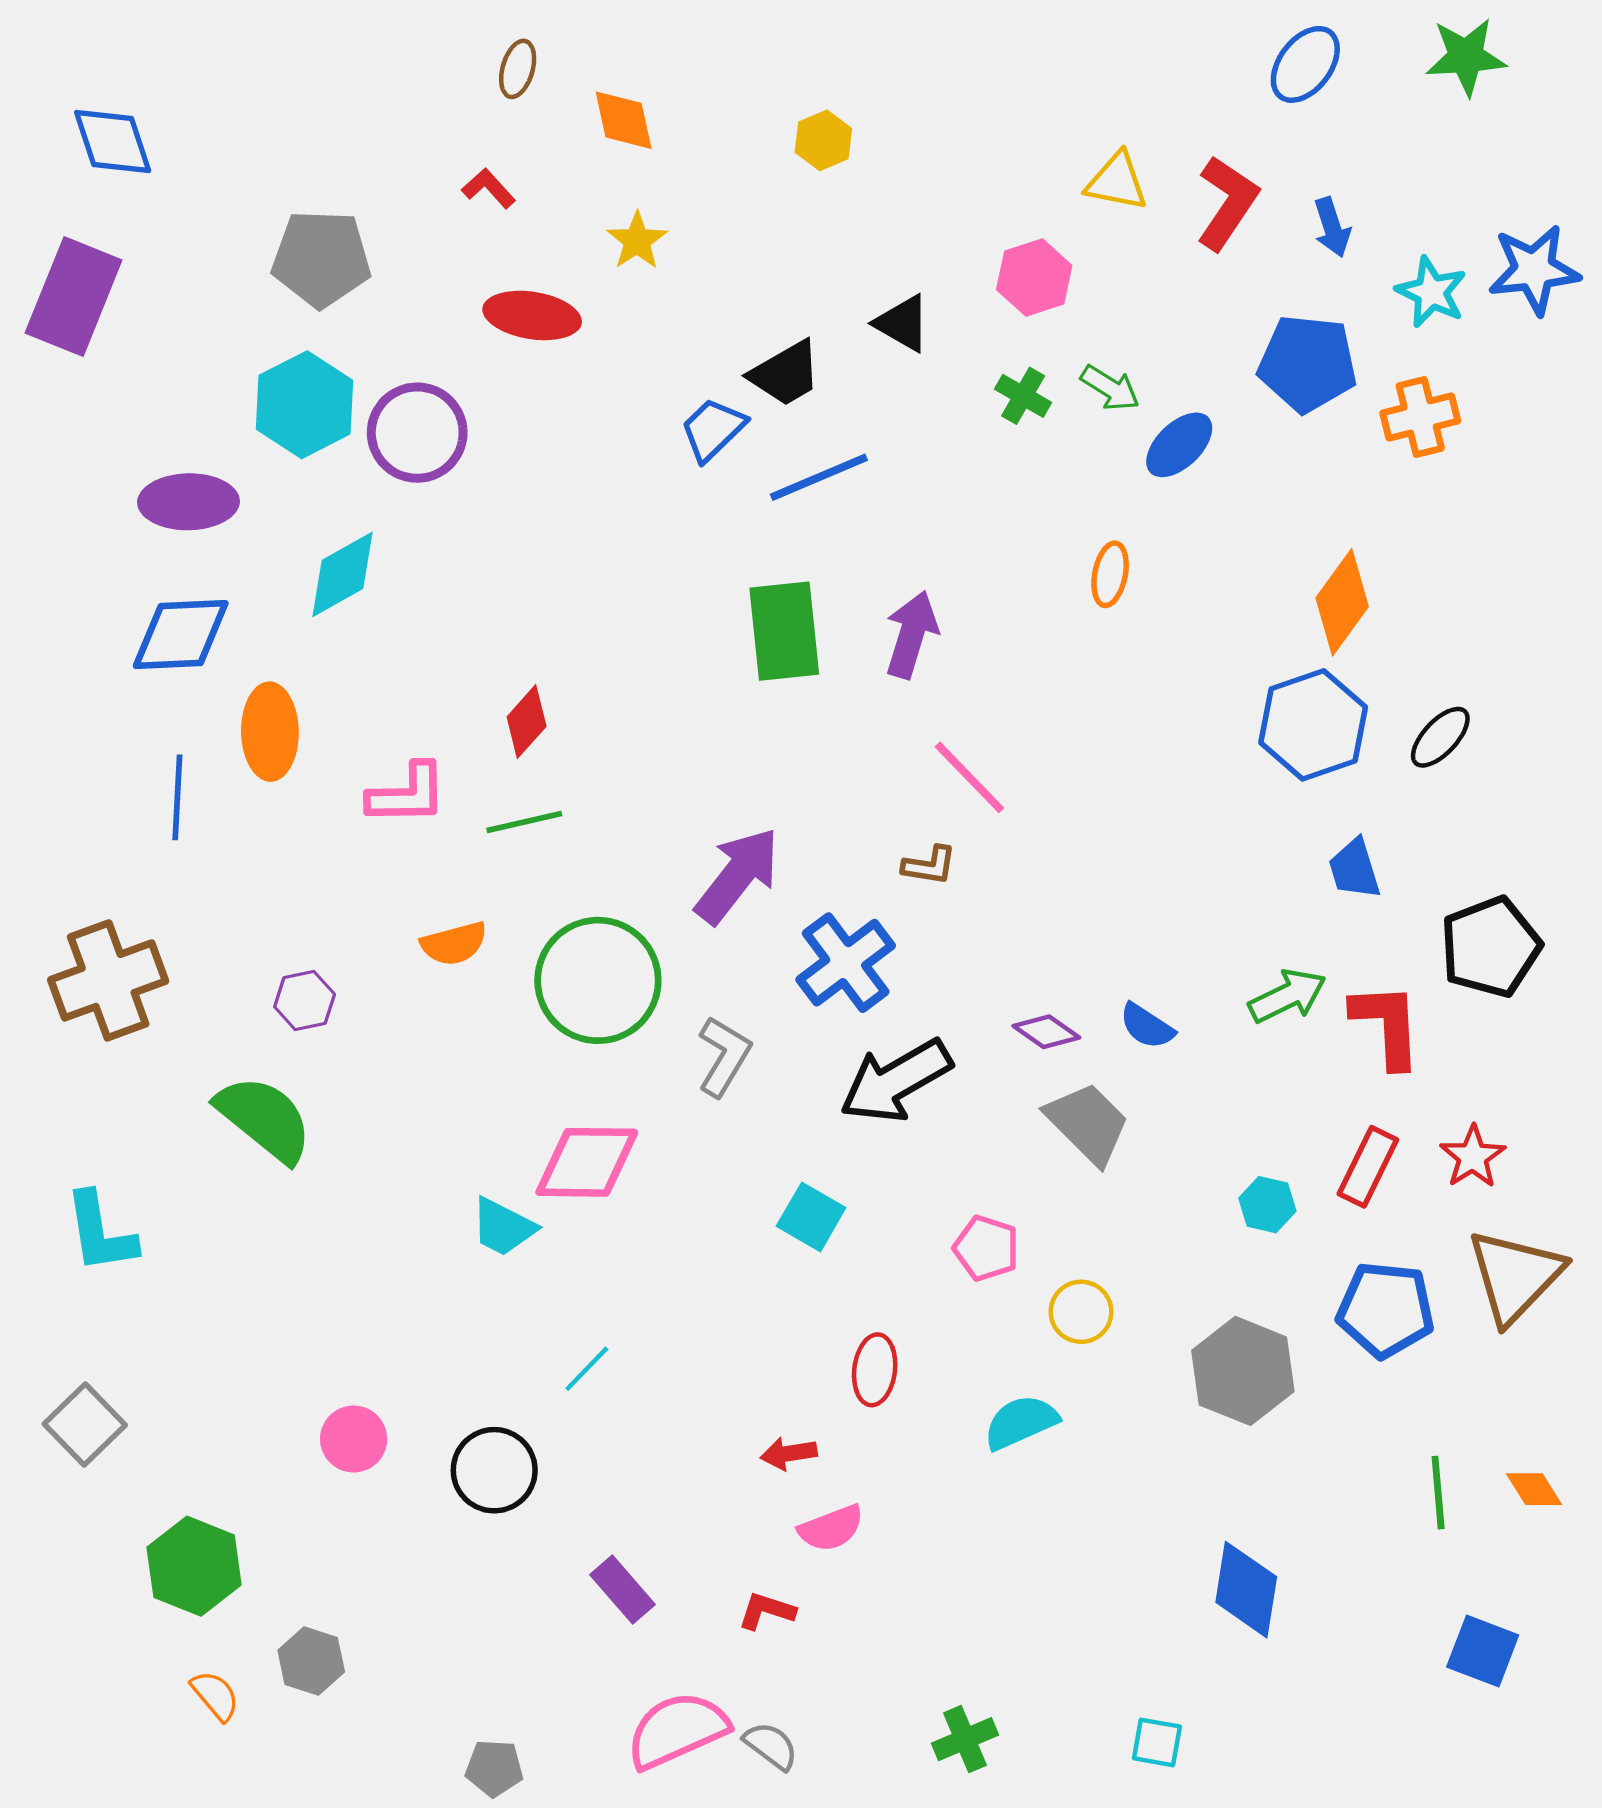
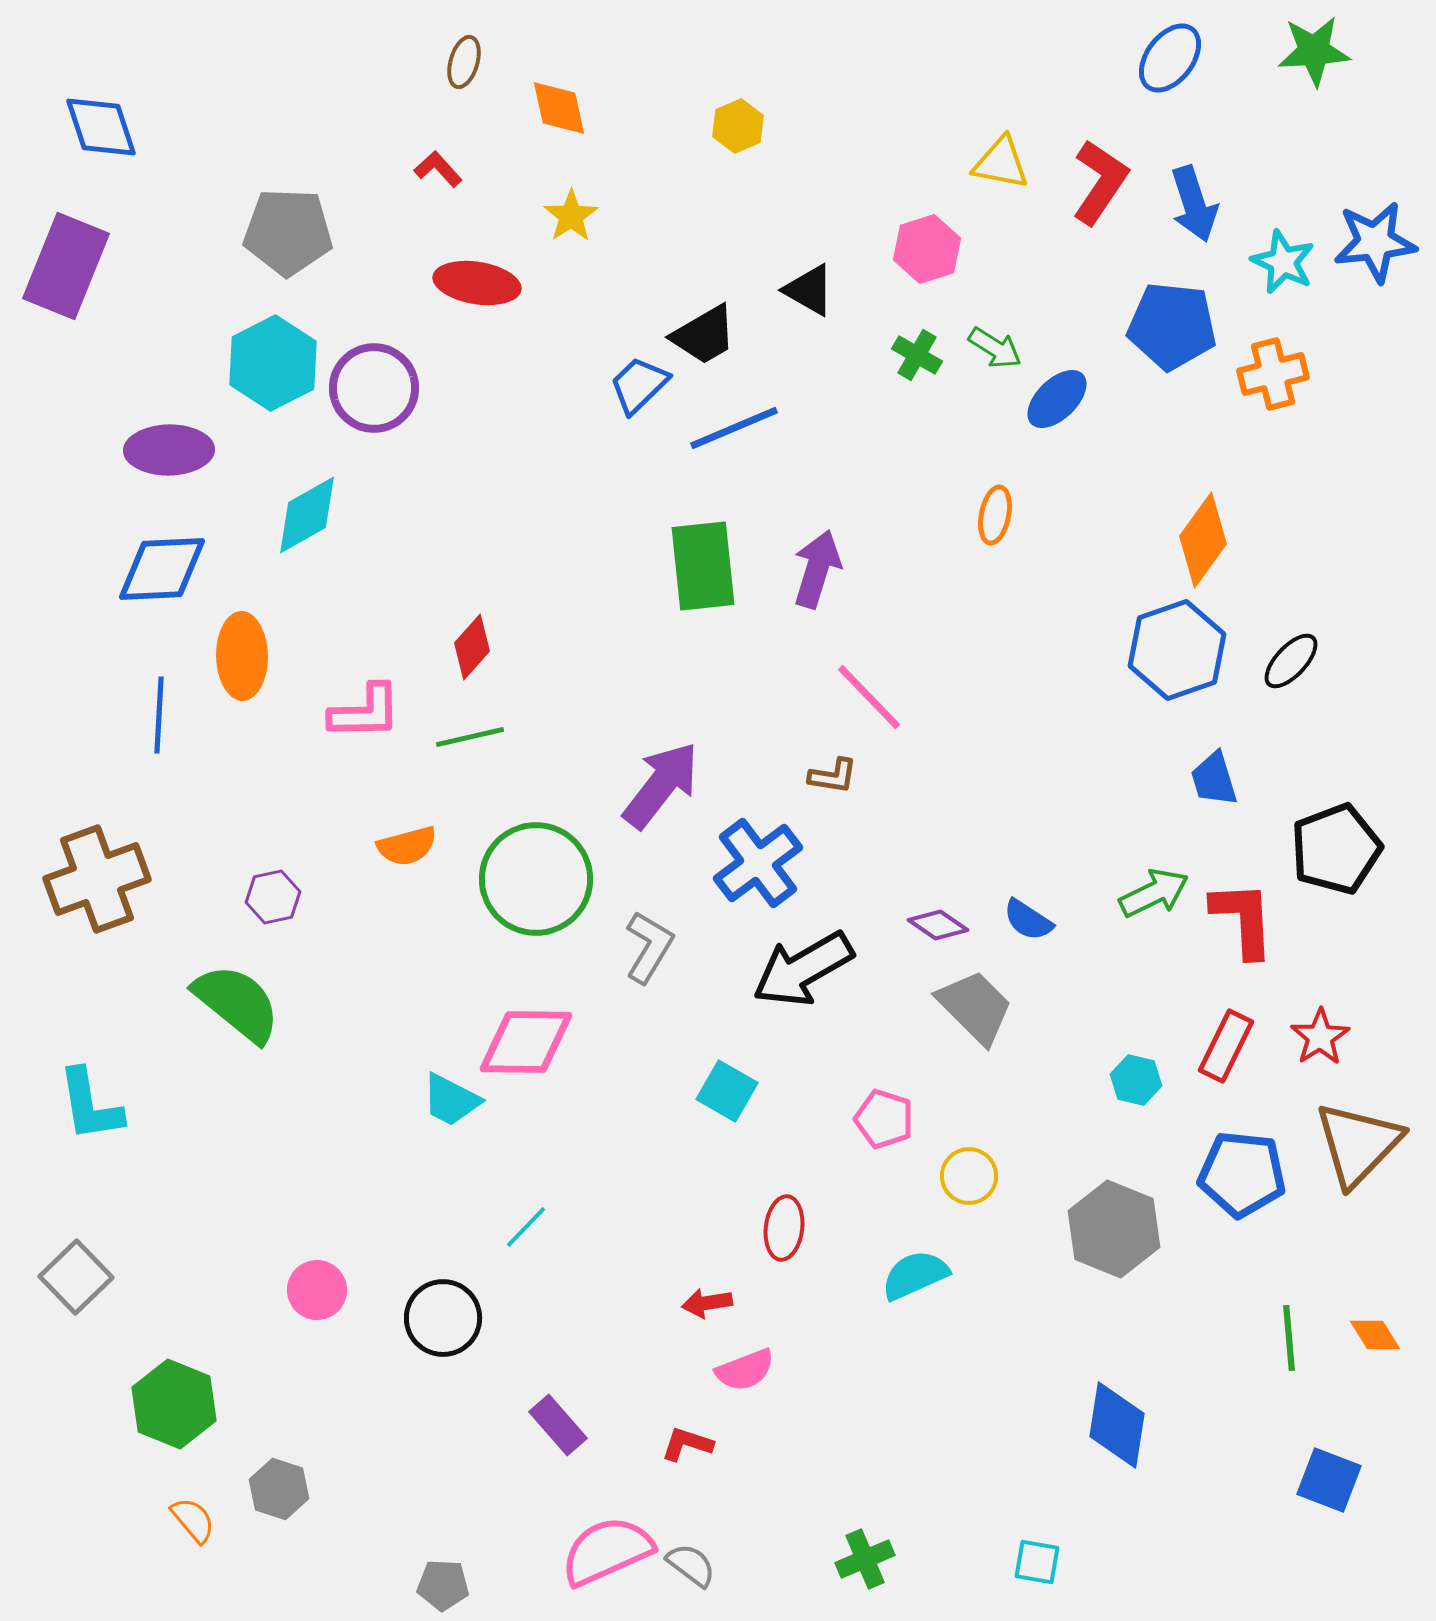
blue arrow: (1332, 227) -> (1194, 204), size x1.4

